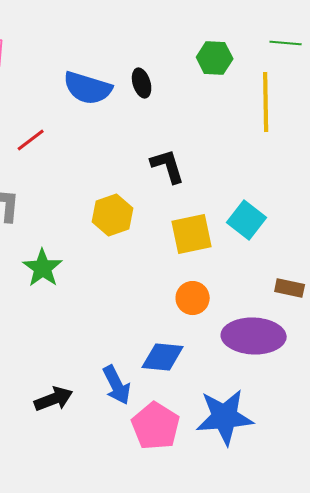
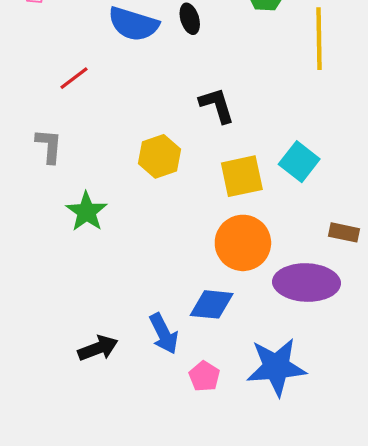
orange circle: (193, 298) -> (243, 243), size x1.6
pink pentagon: (156, 426) -> (204, 376), size x0.6

